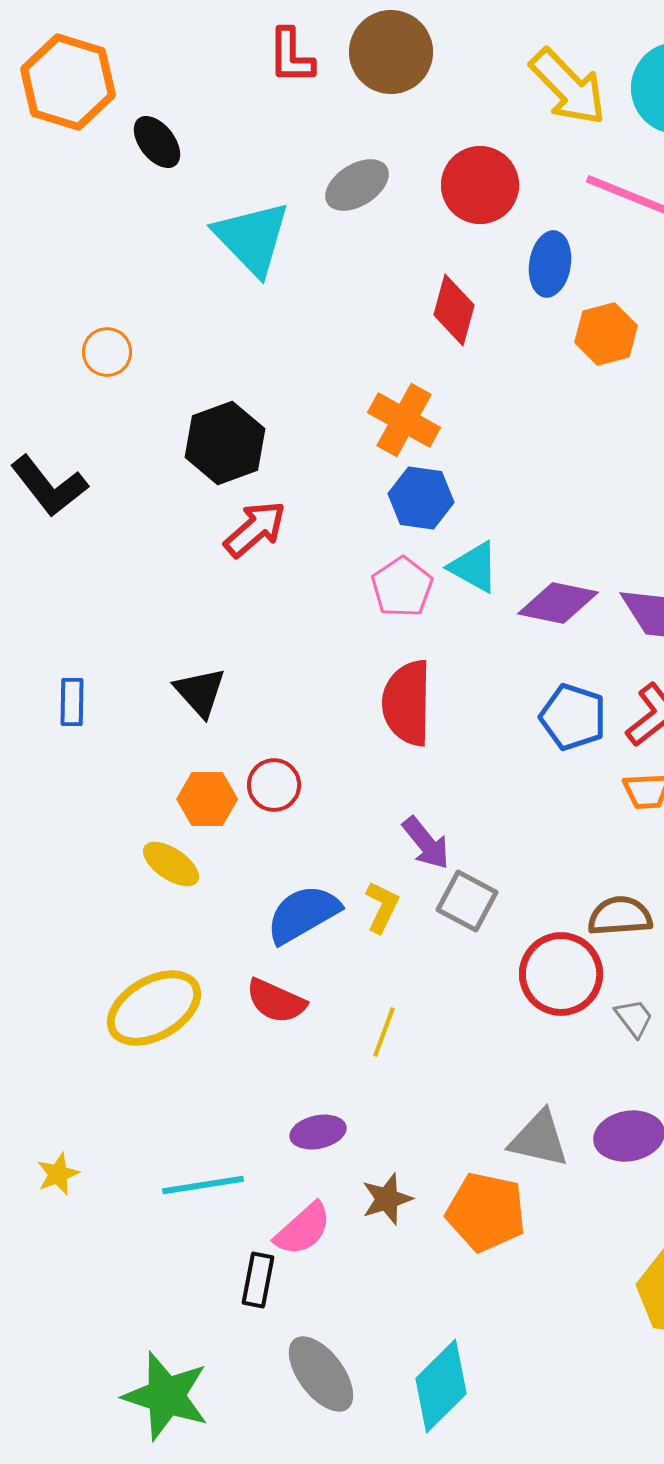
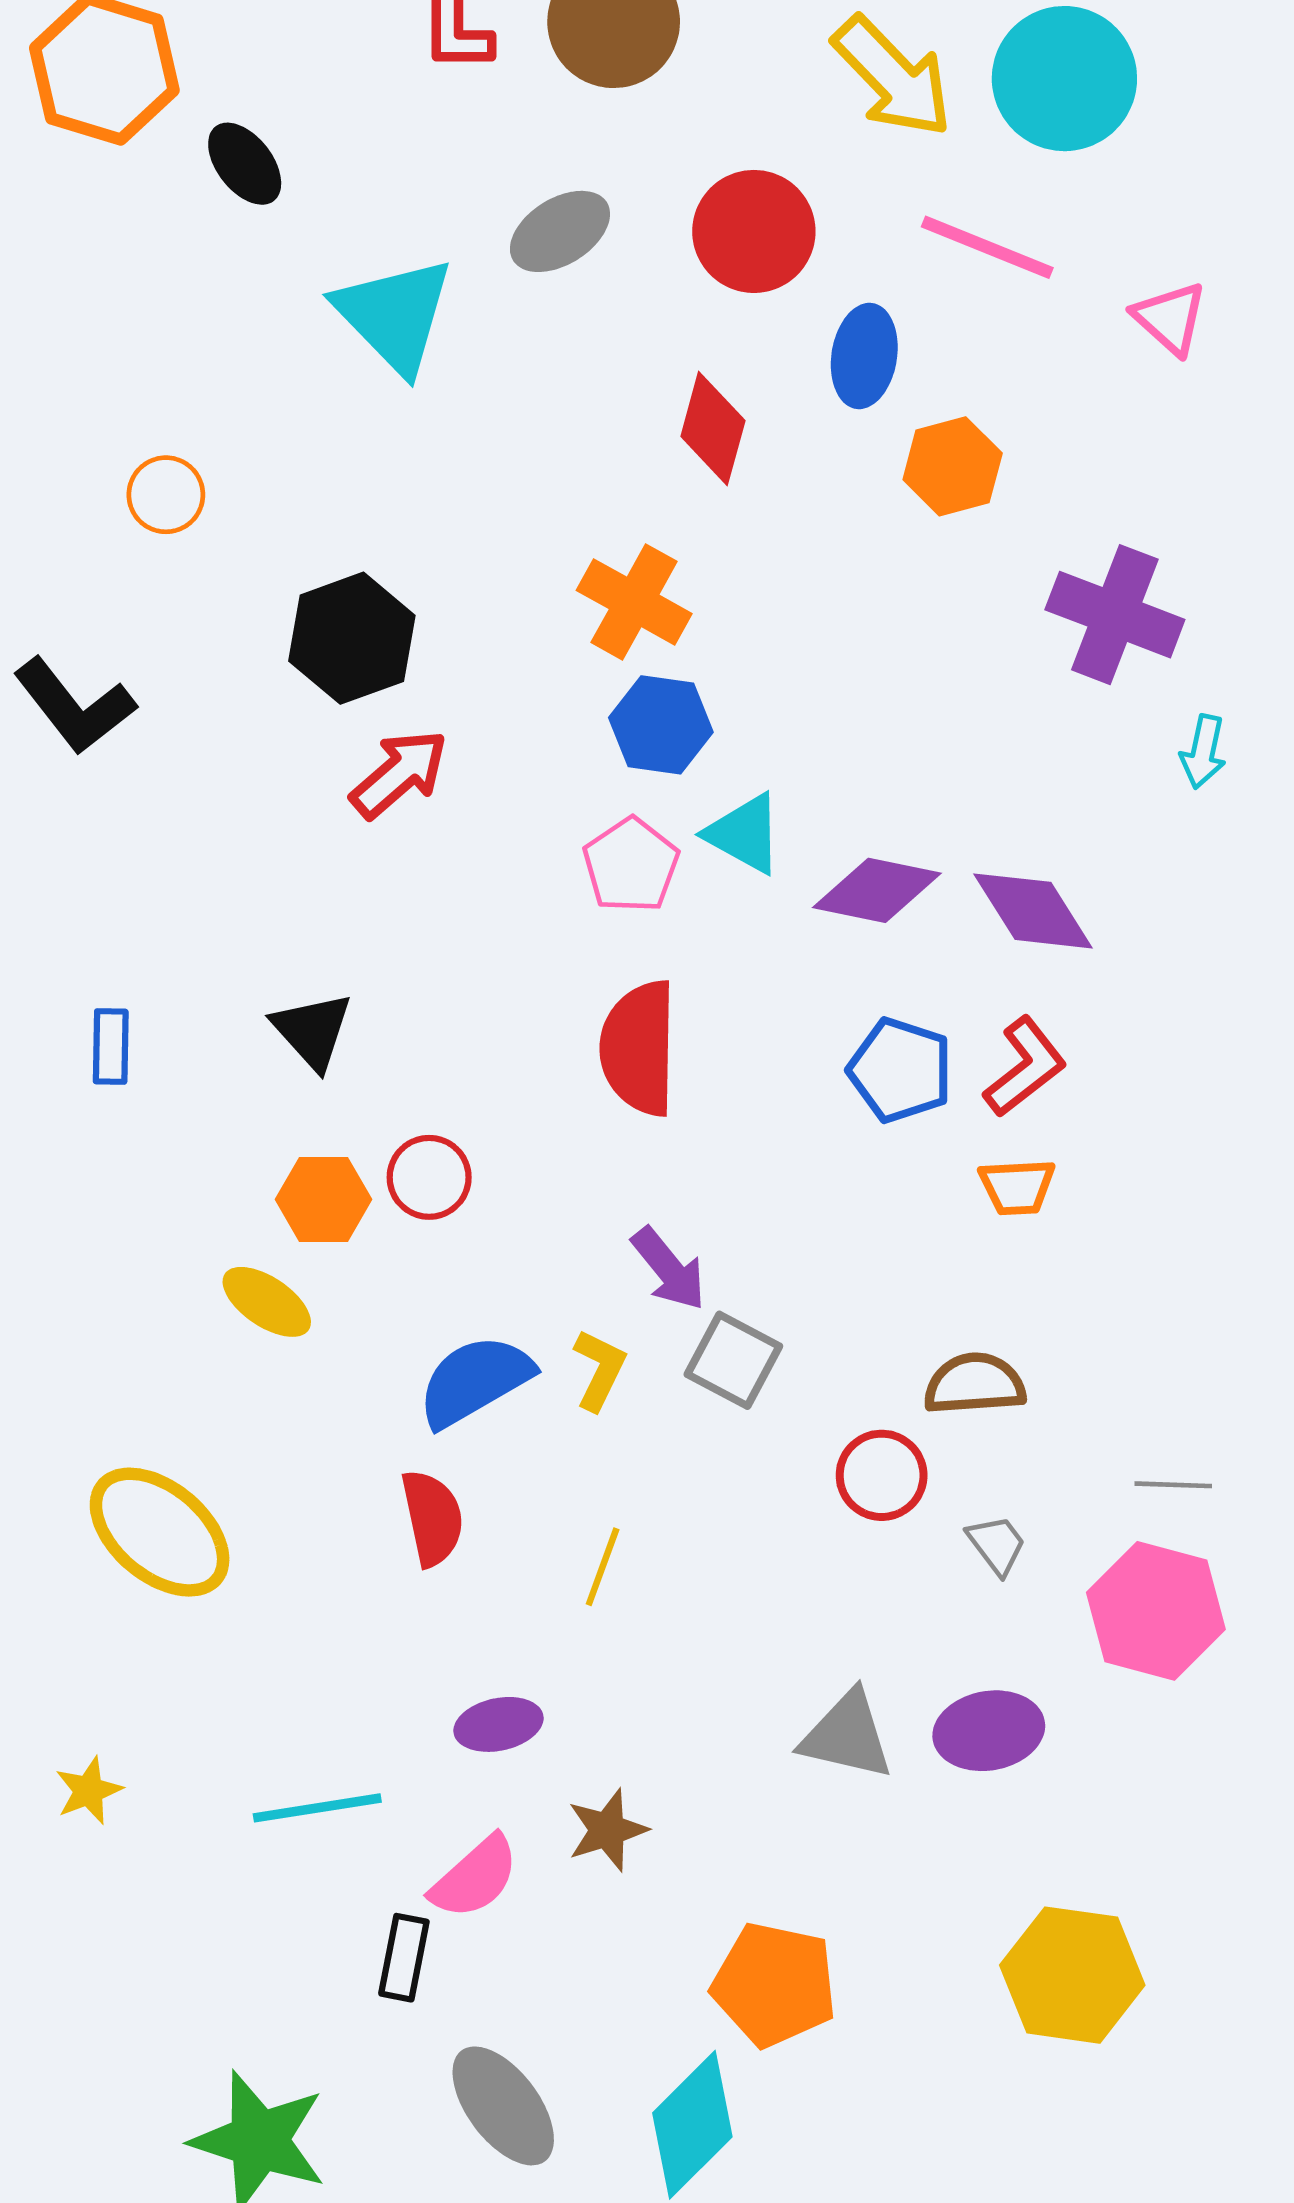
red circle: (561, 974) -> (882, 1475), size x0.7
red semicircle: (276, 1001) -> (432, 1518), turned -126
yellow ellipse: (154, 1008) -> (160, 1532), moved, turned 70
orange pentagon: (486, 1212) -> (774, 1985), moved

